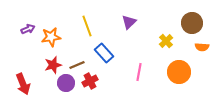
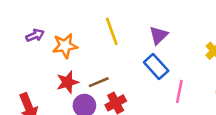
purple triangle: (129, 22) -> (159, 35), moved
blue rectangle: (104, 53) -> (156, 67), moved

